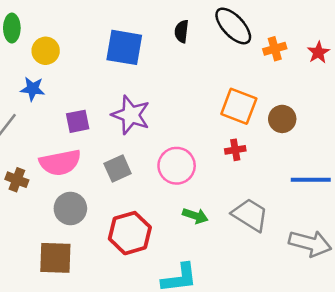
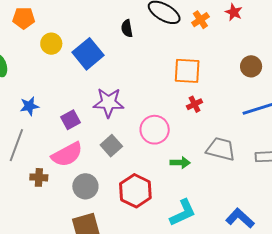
blue square: (124, 47) -> (88, 54), turned -32
yellow circle: (46, 51) -> (51, 44), moved
brown circle: (282, 119) -> (251, 66), moved

